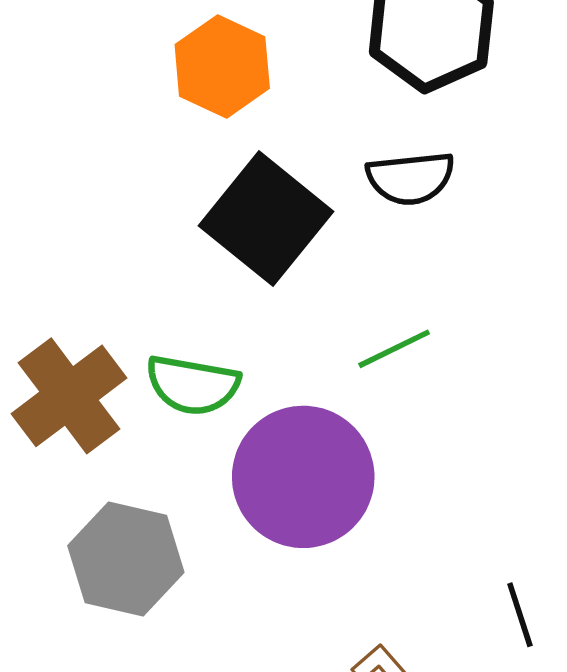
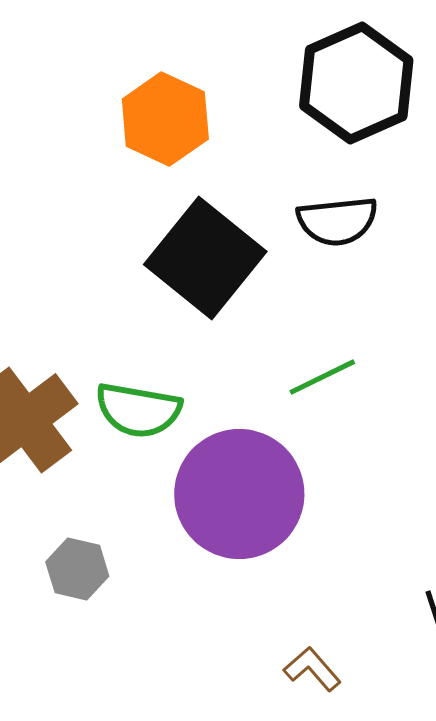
gray hexagon: (126, 559) -> (77, 569), size x0.6

